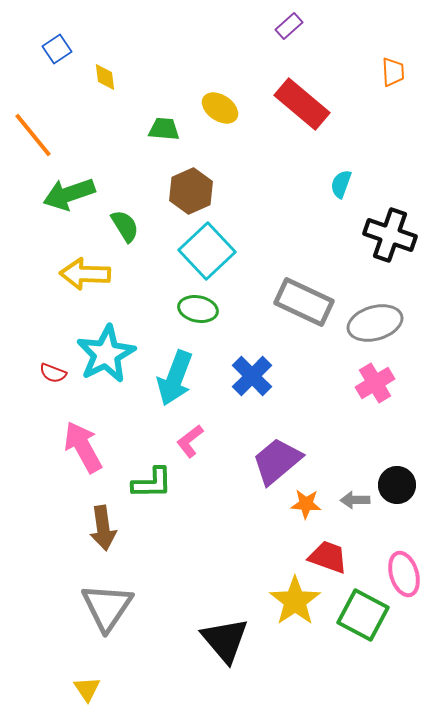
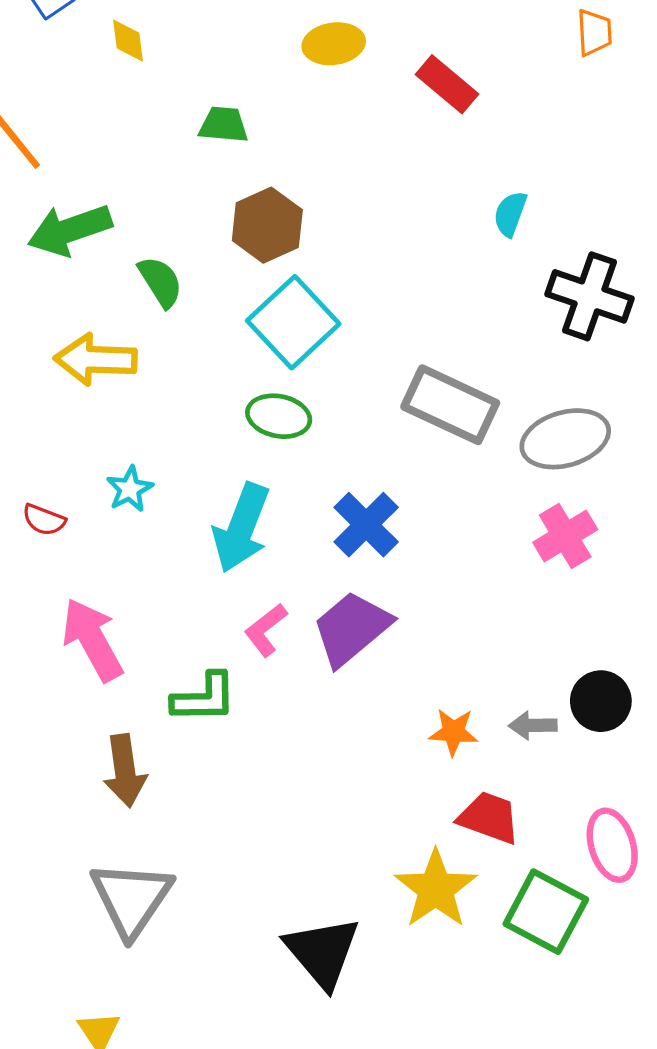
red rectangle: (302, 104) -> (447, 84), size x0.7
yellow ellipse: (220, 108) -> (334, 44), moved, turned -42
cyan star: (106, 354) -> (130, 489), size x0.5
purple trapezoid: (277, 461) -> (351, 628), moved

